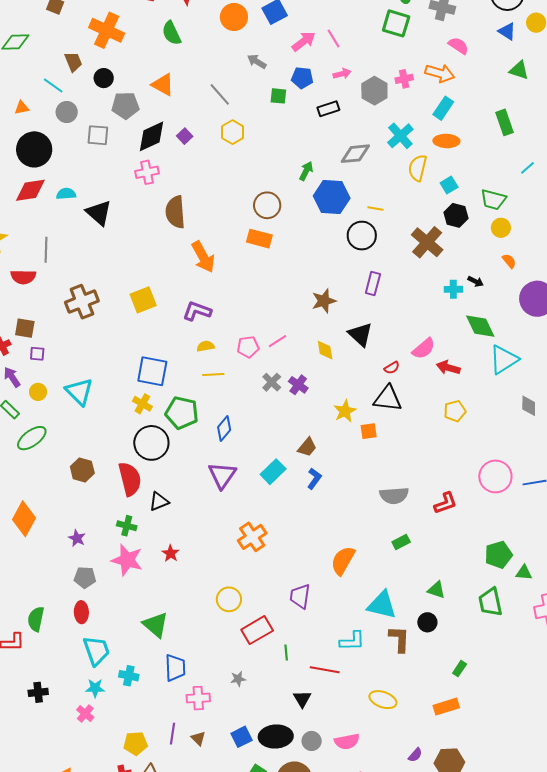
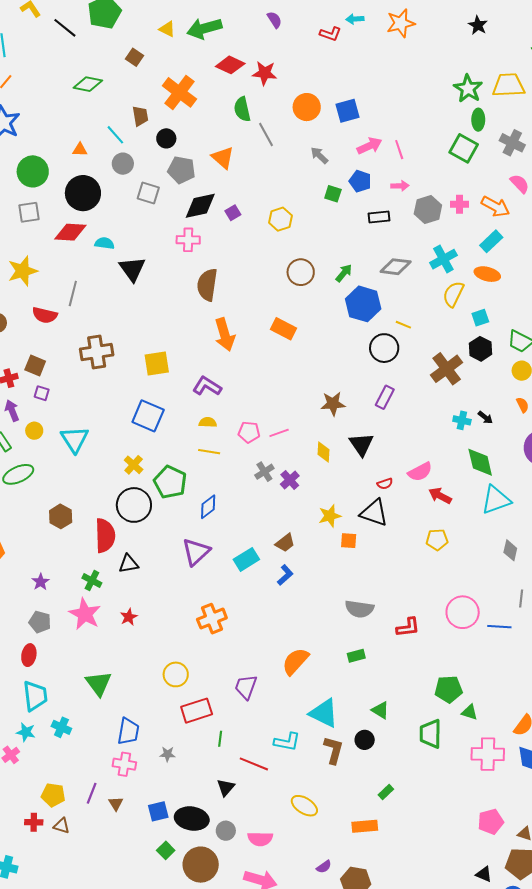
gray line: (220, 94) -> (266, 134), moved
brown circle: (267, 205) -> (301, 272), moved
blue square: (152, 371) -> (148, 416), moved
blue trapezoid: (175, 668) -> (128, 731), moved

